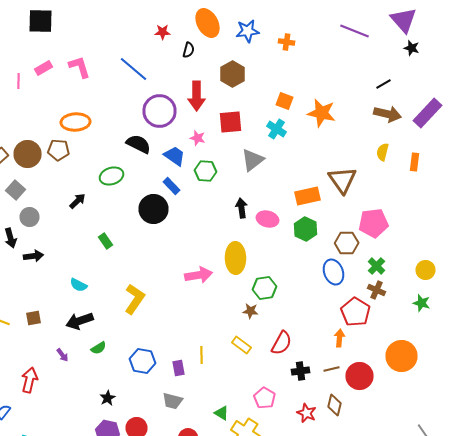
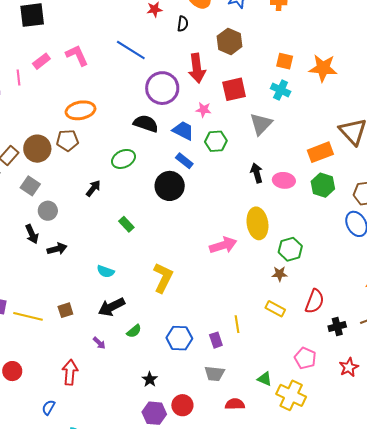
red star: (306, 413) -> (349, 367), turned 30

